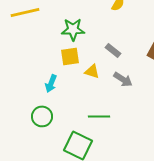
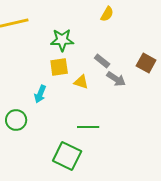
gray arrow: (123, 79) -> (116, 79), moved
green circle: (42, 116) -> (16, 120), moved

